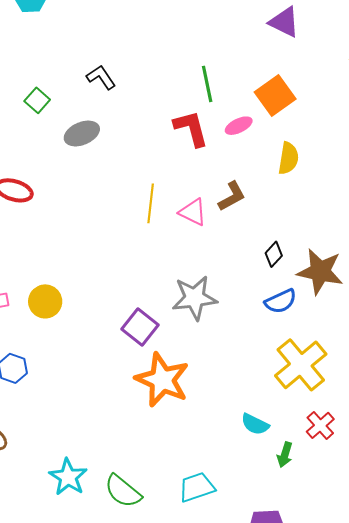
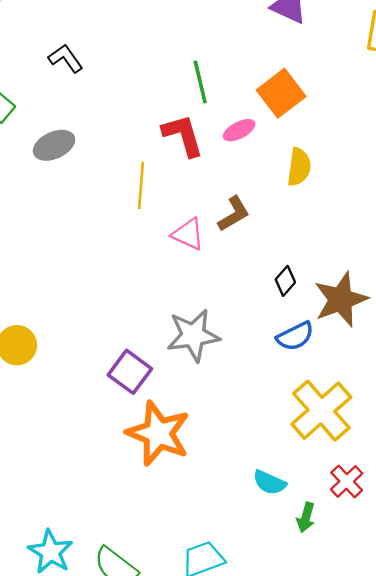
black L-shape: (101, 77) -> (66, 58), moved
yellow line: (151, 203) -> (141, 185), moved
brown star: (320, 271) -> (341, 299), turned -30

